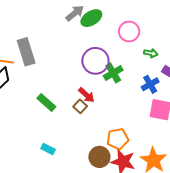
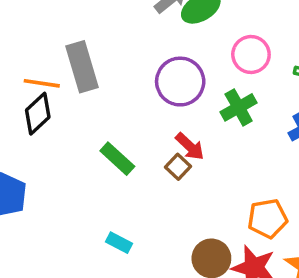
pink circle: (129, 32) -> (251, 54), moved
purple circle: (95, 61) -> (180, 82), moved
orange pentagon: (118, 139) -> (268, 218), moved

